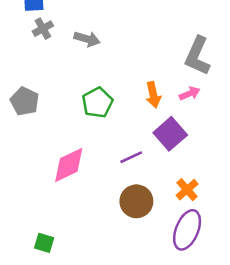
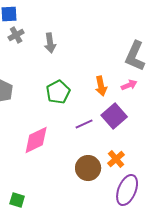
gray arrow: (87, 39) -> (50, 43), turned 66
purple line: (131, 157) -> (84, 124), moved
orange cross: (187, 190) -> (116, 159), moved

